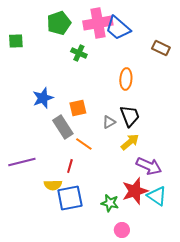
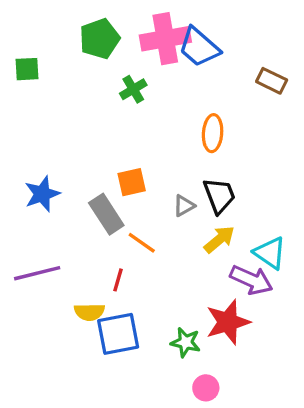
green cross: (79, 53) -> (133, 89), turned 35
blue star: (43, 98) -> (42, 194), moved
cyan triangle: (157, 196) -> (270, 253), moved

